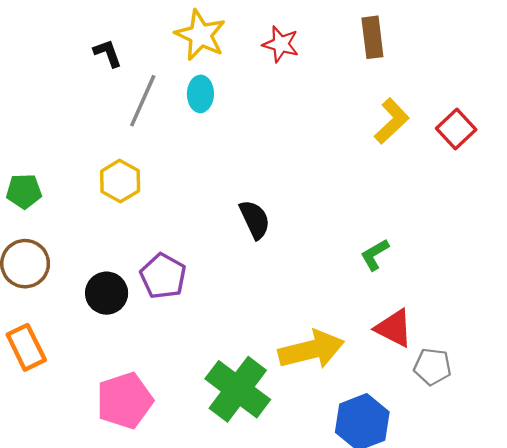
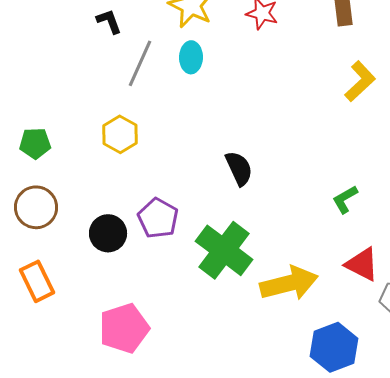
green cross: (238, 389) -> (224, 250), moved

